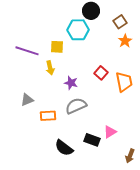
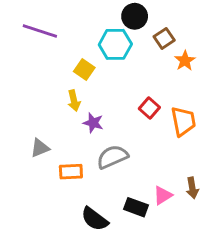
brown square: (120, 22) -> (164, 38), moved
yellow square: (57, 47) -> (84, 70), turned 32
purple line: (27, 51) -> (40, 31), moved
purple star: (71, 83) -> (93, 123), moved
brown arrow: (130, 156) -> (192, 188), moved, turned -32

